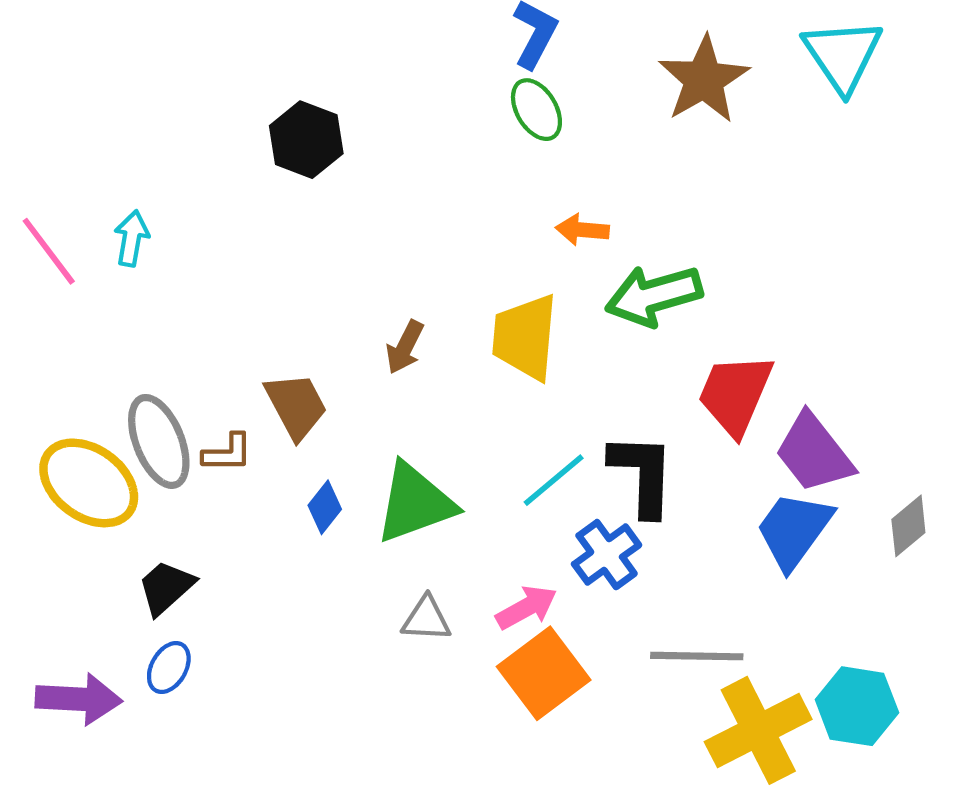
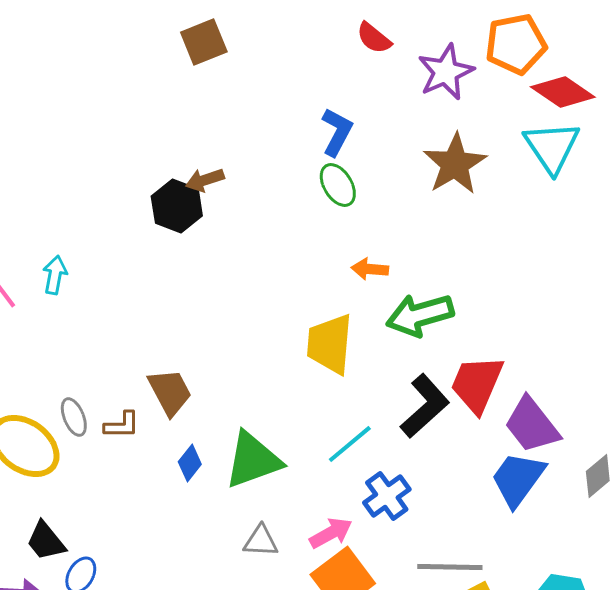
brown arrow: (405, 347) -> (205, 180), moved, turned 45
gray ellipse: (159, 441) -> (74, 417), size x0.6
black L-shape: (642, 474) -> (425, 406), moved, turned 46
black trapezoid: (166, 587) -> (46, 541), moved, turned -87

